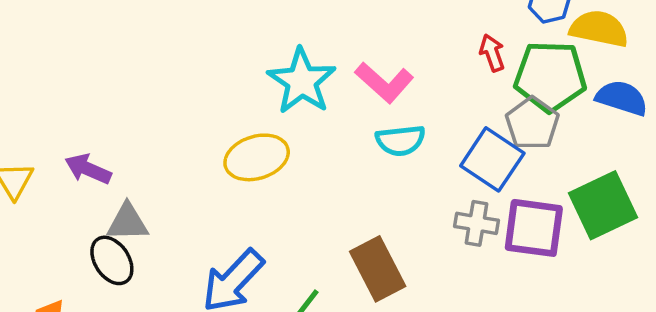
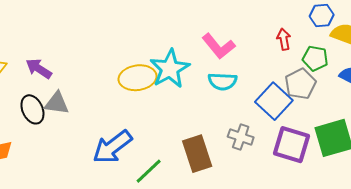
green pentagon: (550, 76) -> (315, 58), size x0.6
cyan star: (302, 81) -> (170, 69), moved
gray cross: (477, 223) -> (241, 137), moved
black ellipse: (112, 260) -> (32, 109), moved

